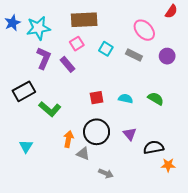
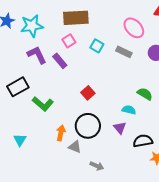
purple L-shape: (44, 58) -> (37, 55), turned -50
red square: (97, 98) -> (88, 93), turned -32
cyan semicircle: (126, 99) -> (129, 110), moved

